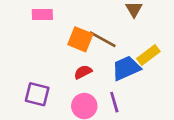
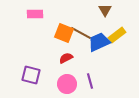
yellow rectangle: (148, 55) -> (117, 35), moved
blue trapezoid: (126, 68) -> (99, 42), moved

